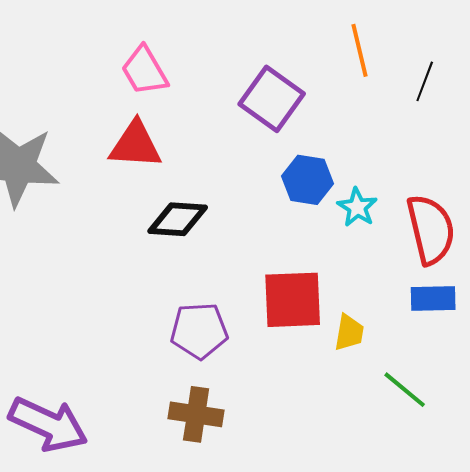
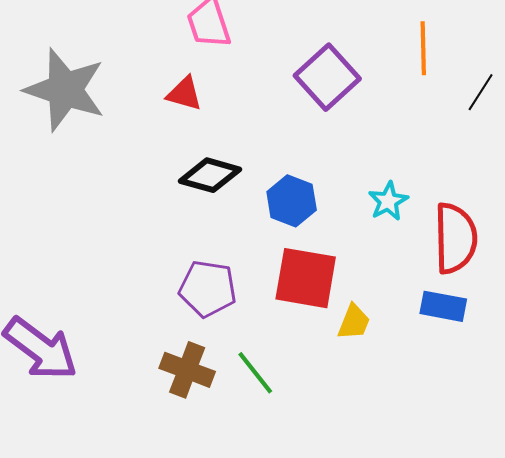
red triangle: (135, 145) -> (184, 94), size x0.7
blue hexagon: (307, 180) -> (292, 201), moved
green line: (405, 390) -> (255, 373), moved

